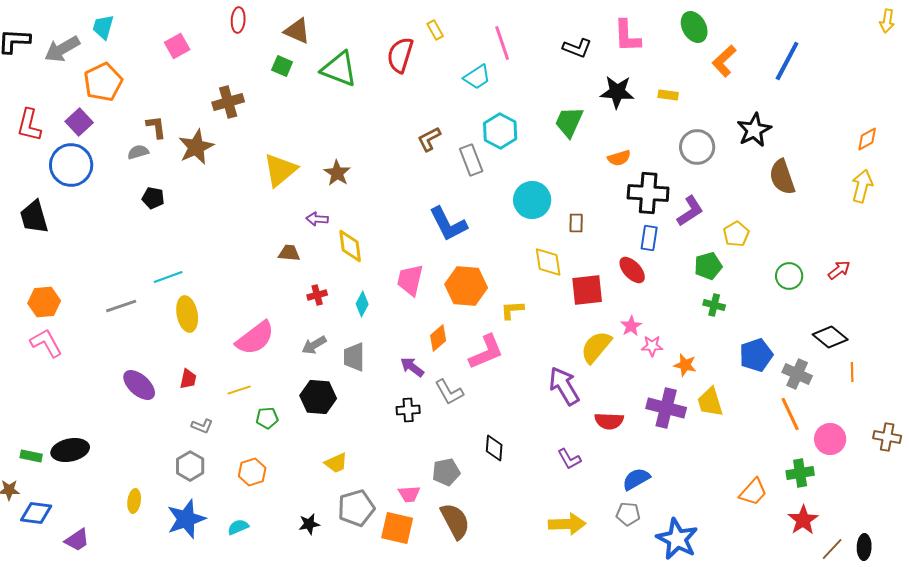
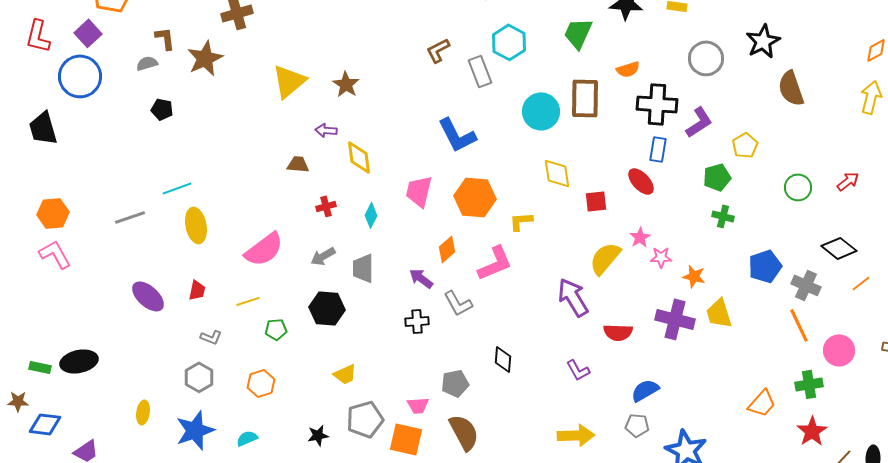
brown rectangle: (576, 223) -> (585, 98), moved, size x2.0
red square: (587, 290) -> (596, 201), size x0.7
orange line: (852, 372) -> (861, 283), turned 54

